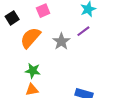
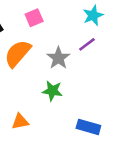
green star: (33, 71) -> (52, 91), moved

